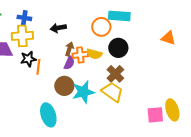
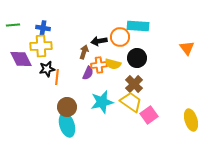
black arrow: (58, 28) -> (99, 41), moved
orange triangle: (168, 38) -> (187, 48), turned 35
brown arrow: (69, 49) -> (84, 52), moved
brown circle: (64, 86) -> (67, 107), moved
pink square: (155, 115) -> (149, 115), moved, turned -30

